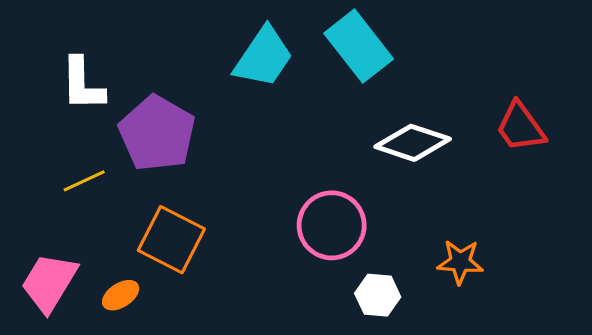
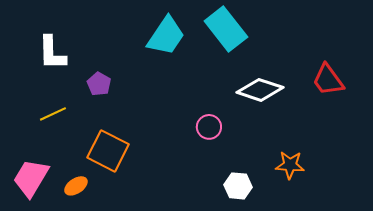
purple pentagon: (157, 133) -> (99, 84), size x0.5
pink circle: (332, 225) -> (209, 127), moved, size x0.6

